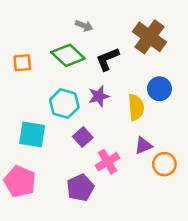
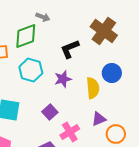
gray arrow: (84, 26) -> (43, 17), moved
green diamond: (68, 55) -> (26, 36), moved, turned -64
cyan hexagon: (64, 104) -> (31, 70), moved

